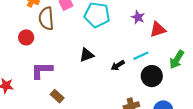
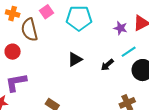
purple star: (138, 17) -> (120, 28), moved
purple L-shape: (42, 70) -> (16, 82), moved

